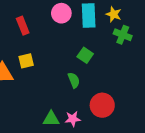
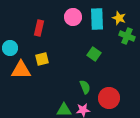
red rectangle: (23, 26) -> (39, 28), turned 35
green semicircle: (74, 80) -> (85, 87), moved

